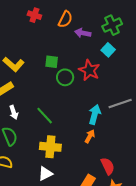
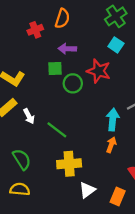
red cross: (34, 15) -> (35, 30), moved, turned -32
purple arrow: (83, 33) -> (67, 49), moved
white arrow: (14, 112) -> (29, 116), moved
white triangle: (45, 174) -> (87, 190), moved

